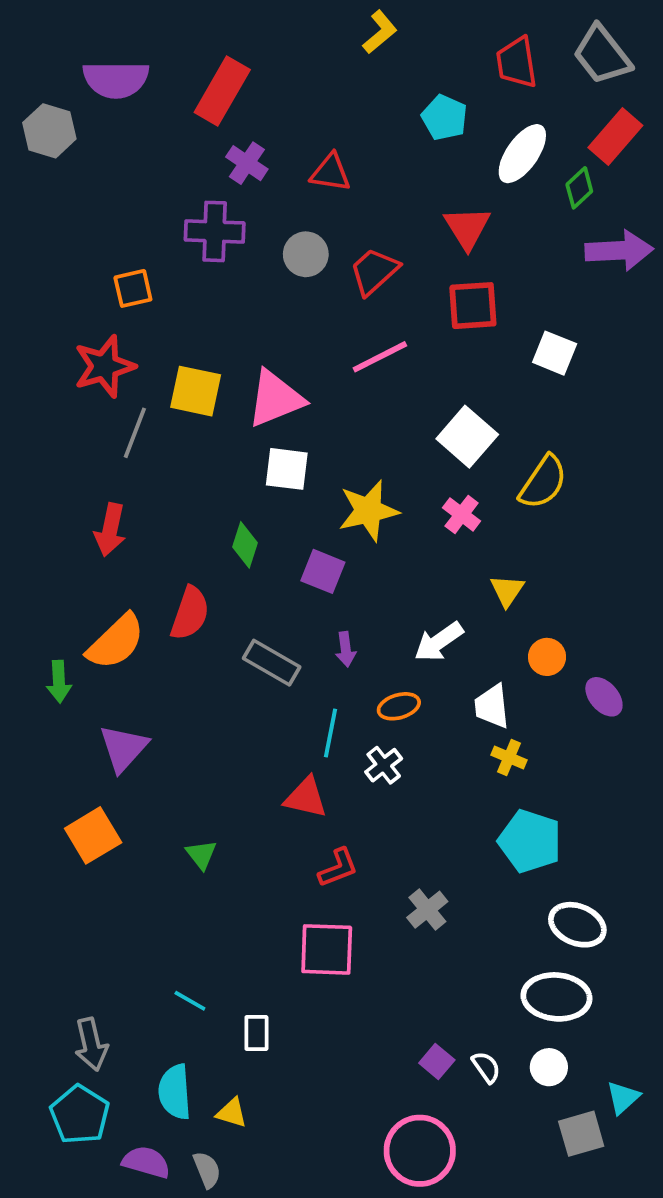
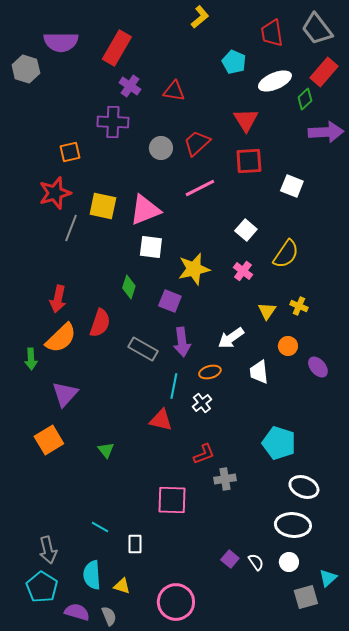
white ellipse: (522, 154) -> (275, 81), turned 32
gray circle: (306, 254) -> (161, 148), moved
white square: (467, 437) -> (246, 230), size x0.7
red arrow: (110, 530) -> (58, 299), moved
purple arrow: (346, 649) -> (182, 342), size x1.6
yellow cross: (509, 758) -> (299, 306), moved
red L-shape: (338, 868) -> (204, 454), moved
gray cross: (427, 910) -> (225, 479), turned 30
pink circle: (420, 1151) -> (176, 602), moved

